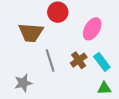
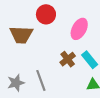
gray line: (50, 61) -> (41, 80), moved

